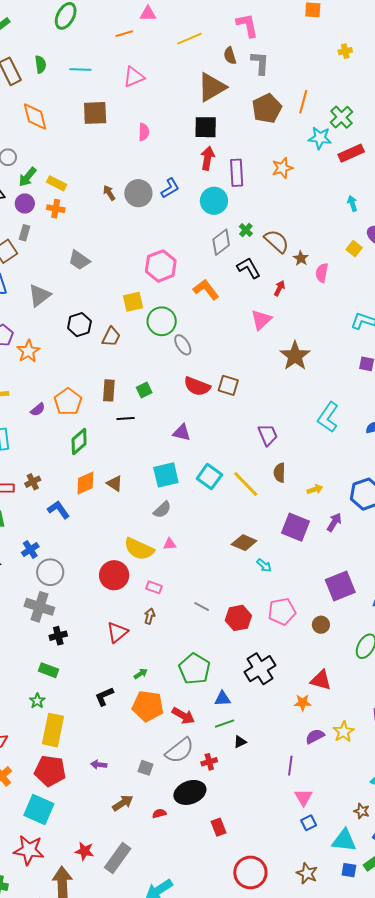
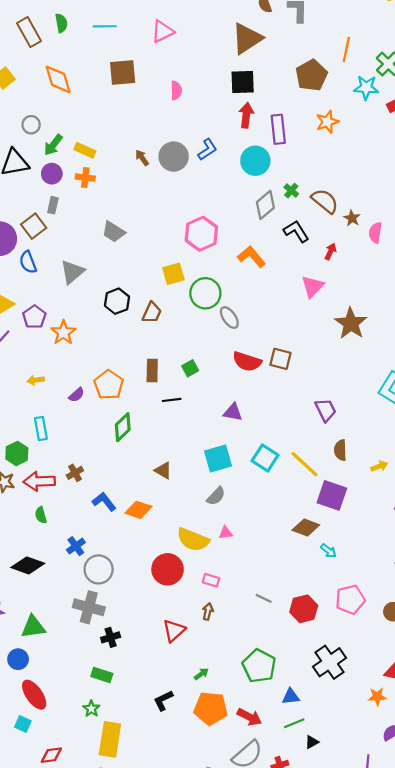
brown pentagon: (267, 108) -> (311, 75), moved
orange diamond: (85, 483) -> (138, 510), moved, turned 45
purple square: (296, 527) -> (332, 495), moved

